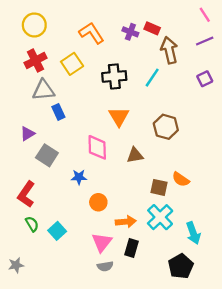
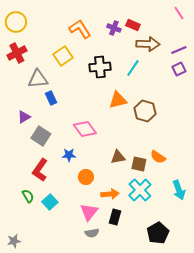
yellow circle: (34, 25) -> (16, 22), moved
purple line: (205, 41) -> (179, 50), moved
brown arrow: (169, 50) -> (148, 44), turned 105
red cross: (35, 60) -> (17, 53), moved
orange triangle: (119, 116) -> (118, 100), moved, turned 48
pink diamond: (97, 147) -> (85, 129), turned -35
brown triangle: (135, 155) -> (118, 157), moved
red L-shape: (26, 194) -> (40, 170), moved
cyan arrow: (193, 233) -> (179, 190), moved
gray star: (16, 265) -> (14, 241), moved

